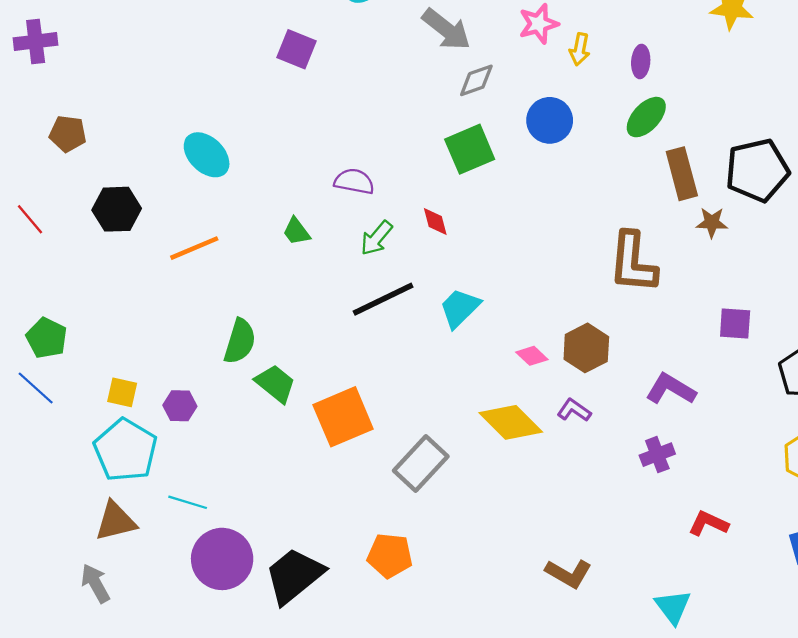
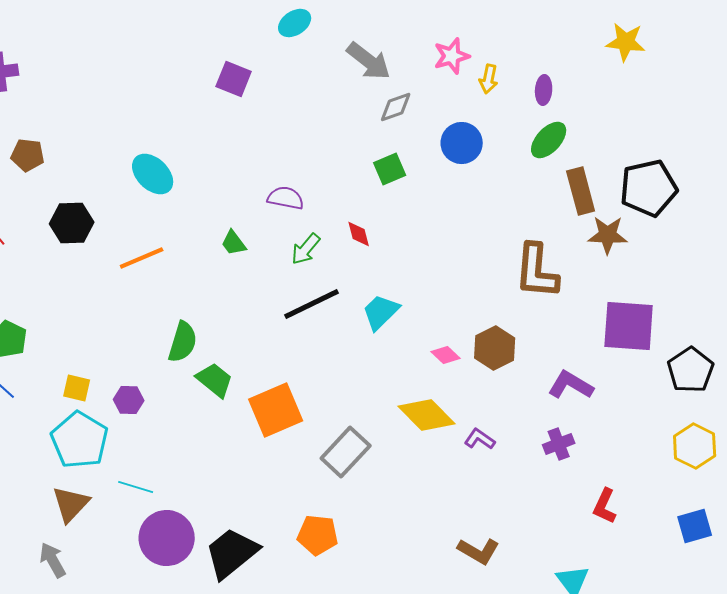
green square: (470, 149) -> (390, 169), size x0.7
brown star: (712, 223) -> (608, 235), size x1.4
purple square: (735, 324) -> (629, 326), size x1.8
purple L-shape: (574, 410) -> (480, 439), moved
brown triangle: (115, 521) -> (71, 504), turned -33
red L-shape: (708, 523) -> (605, 506), turned -90

